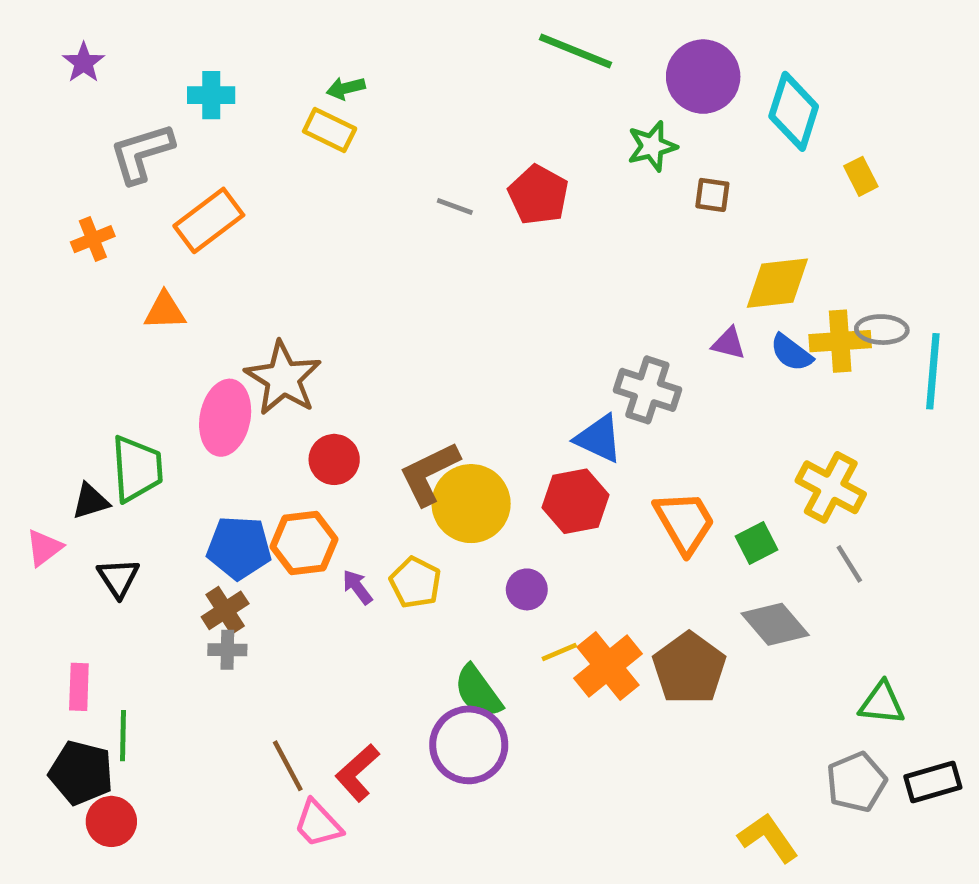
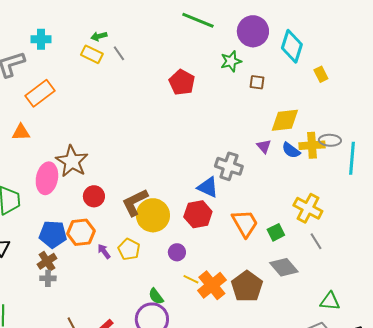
gray line: (455, 207) -> (119, 53), moved, turned 35
purple triangle: (729, 343) -> (264, 146), turned 35
yellow line: (559, 652) -> (191, 279), turned 49
green semicircle: (478, 692) -> (156, 296), size x0.7

